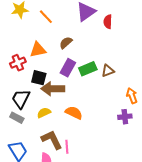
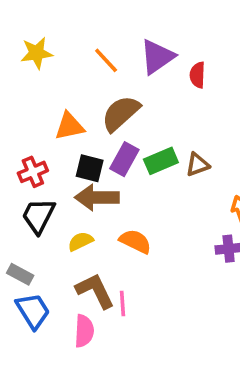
orange line: (46, 17) -> (106, 60), moved
brown semicircle: (66, 43) -> (121, 113), size x1.6
red cross: (18, 63) -> (33, 172), moved
black square: (39, 78) -> (90, 168), moved
gray rectangle: (17, 118) -> (20, 274), moved

